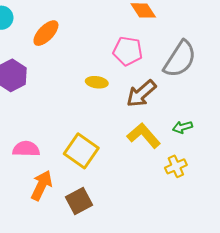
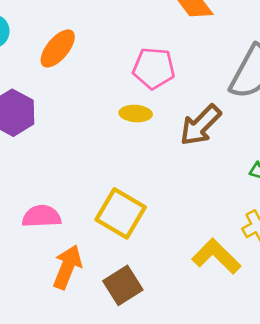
pink pentagon: (128, 51) -> (154, 68), moved
yellow L-shape: (144, 136) -> (216, 256), moved

